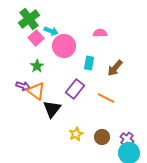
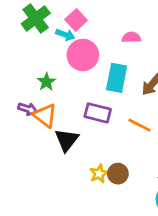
pink square: (36, 38) -> (76, 20), moved
cyan rectangle: (89, 63) -> (117, 78), size x1.5
purple rectangle: (75, 89) -> (98, 113), turned 66
brown circle: (102, 137) -> (118, 174), moved

